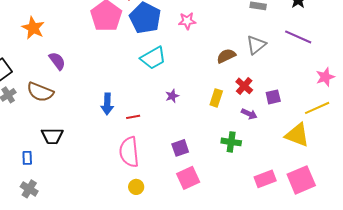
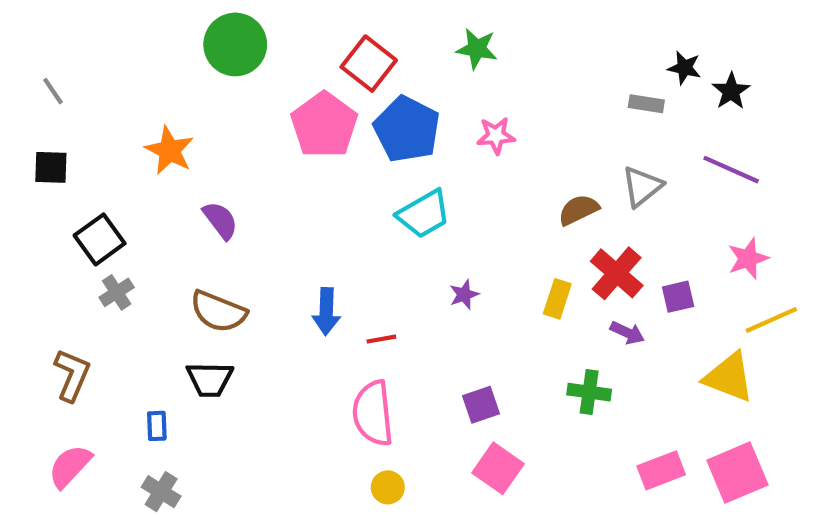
pink star: (325, 77) -> (748, 259), moved
red cross: (244, 86) -> (617, 273), size x1.4
brown semicircle: (40, 92) -> (218, 311), moved
pink square: (188, 178) -> (498, 468), turned -30

